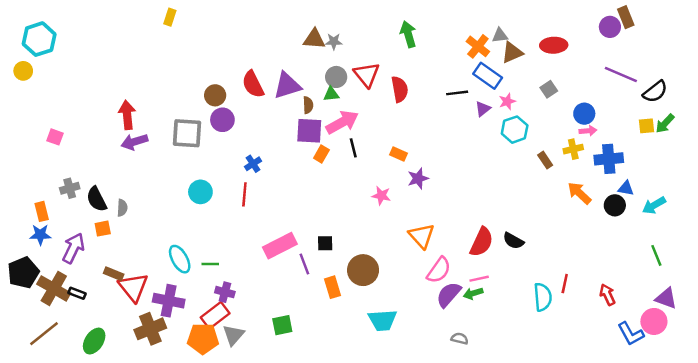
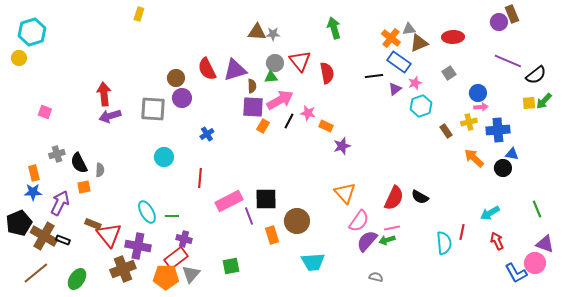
black line: (353, 148) -> (289, 121), turned 42
red line: (244, 194) -> (200, 178), moved
pink star: (381, 196) -> (308, 113), moved
cyan arrow: (654, 205) -> (490, 213), moved
black square: (325, 243) -> (266, 199), size x1.6

